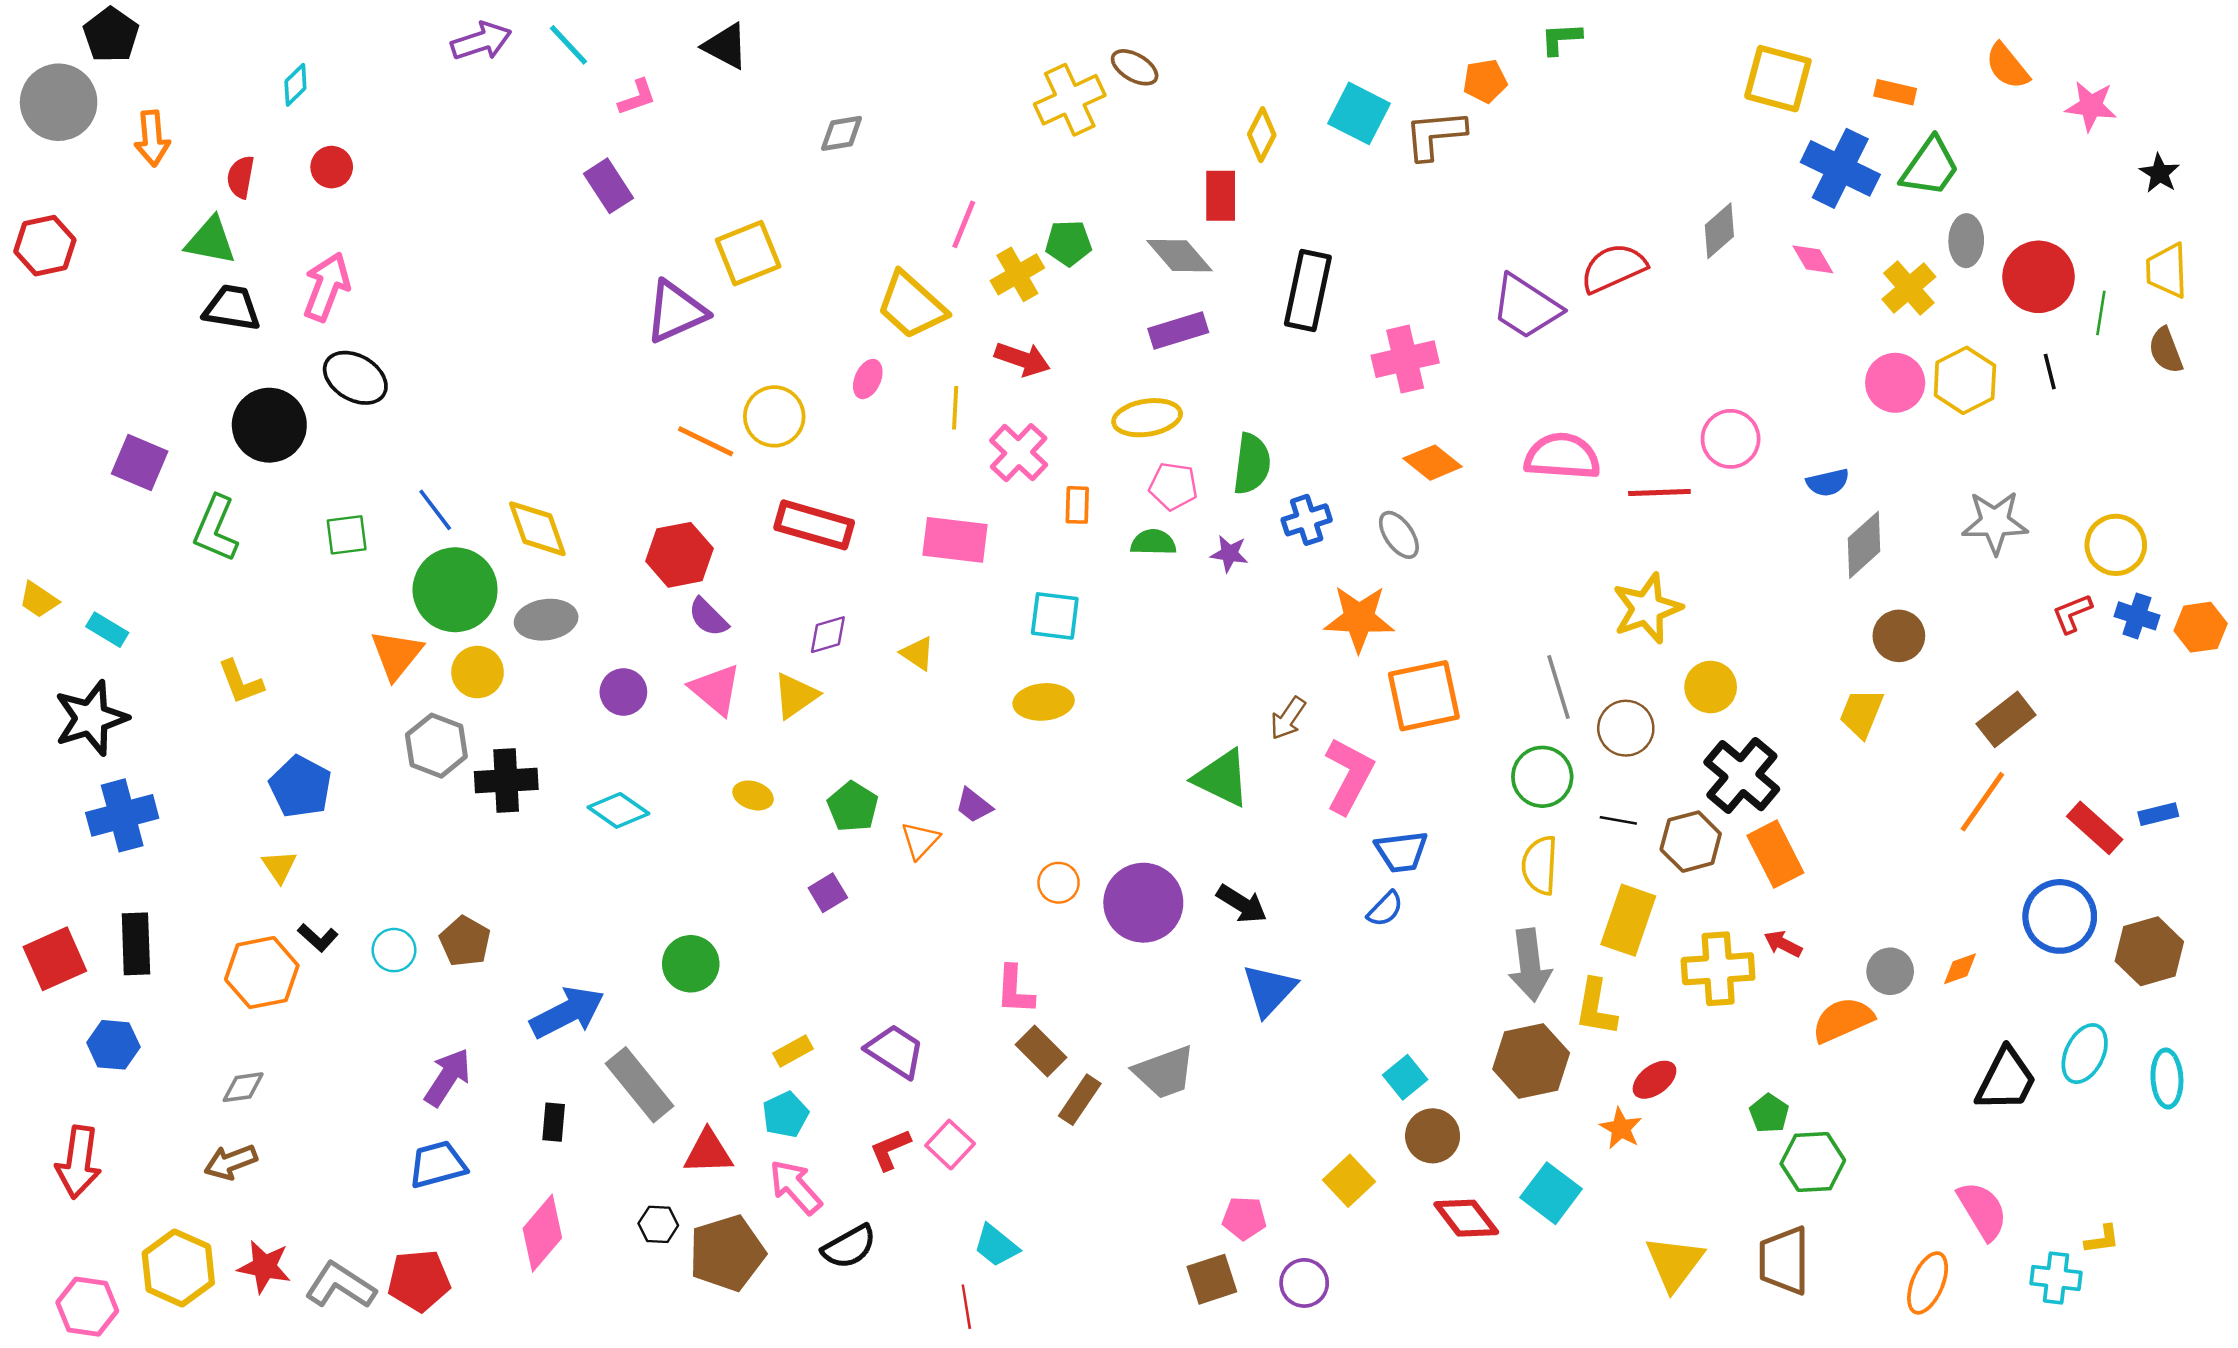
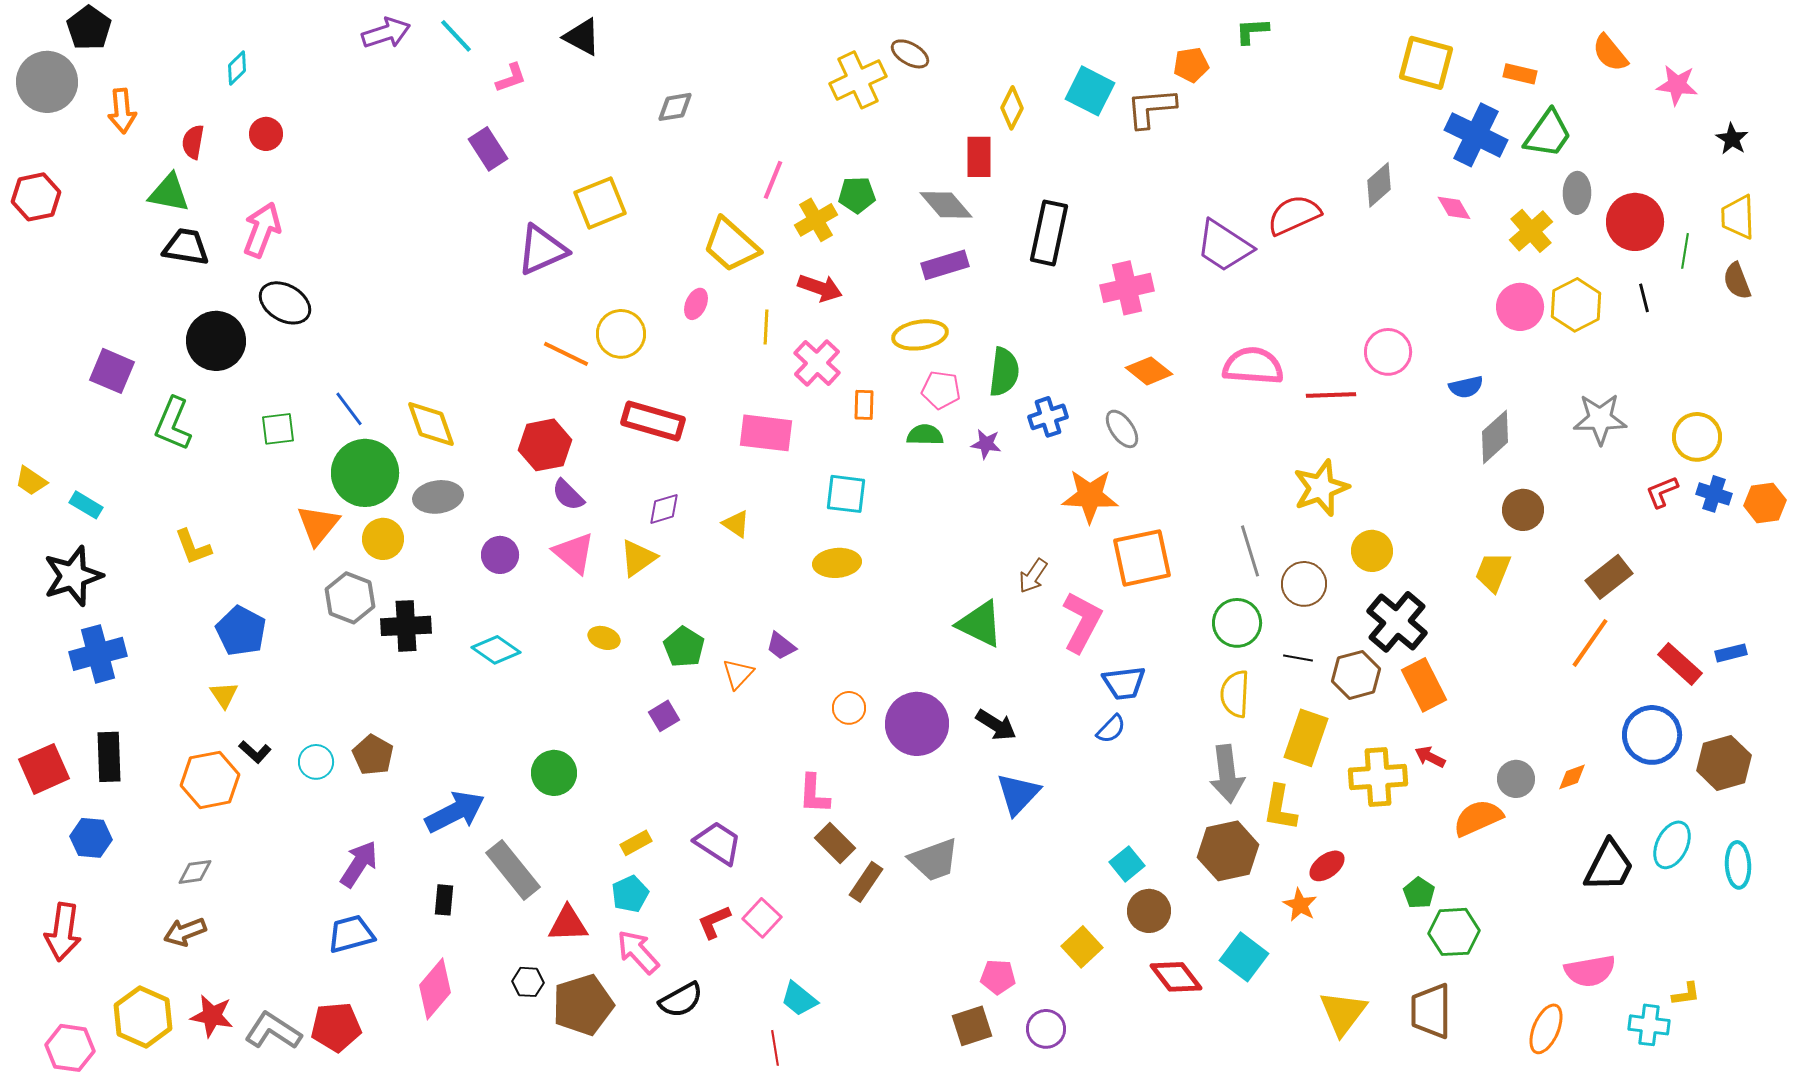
pink semicircle: (1982, 1211) -> (1590, 971), turned 111

